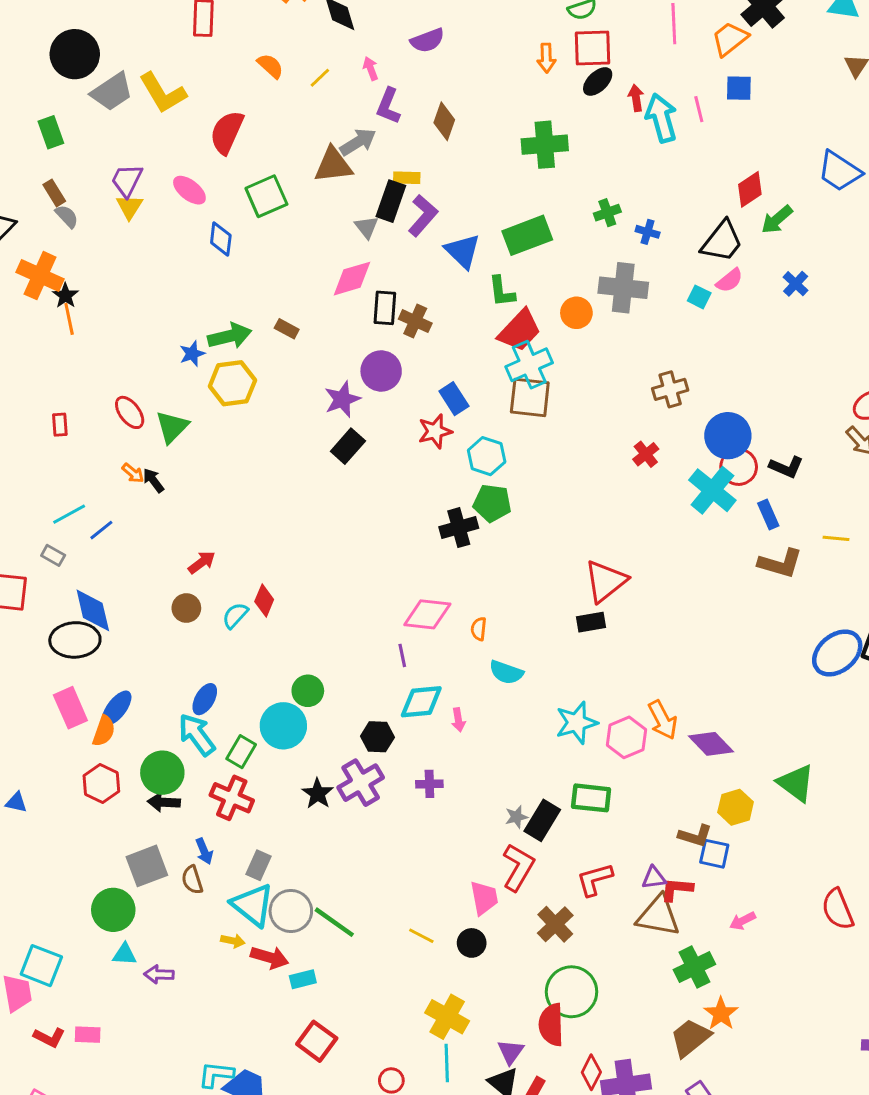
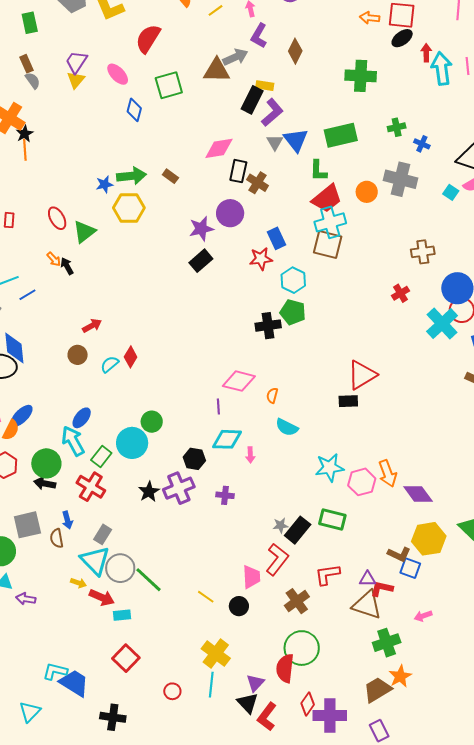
orange arrow: (546, 58) -> (370, 18), turned 90
gray triangle: (367, 227) -> (275, 142), moved
yellow hexagon: (736, 807) -> (429, 539), size x1.4

